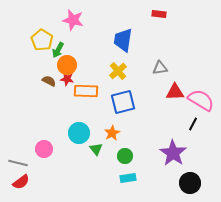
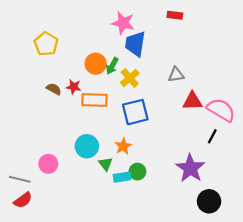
pink star: (73, 20) -> (123, 23), moved
green arrow: (58, 50) -> (112, 66), moved
orange circle: (67, 65) -> (96, 64), moved
cyan rectangle: (128, 178) -> (122, 177), moved

